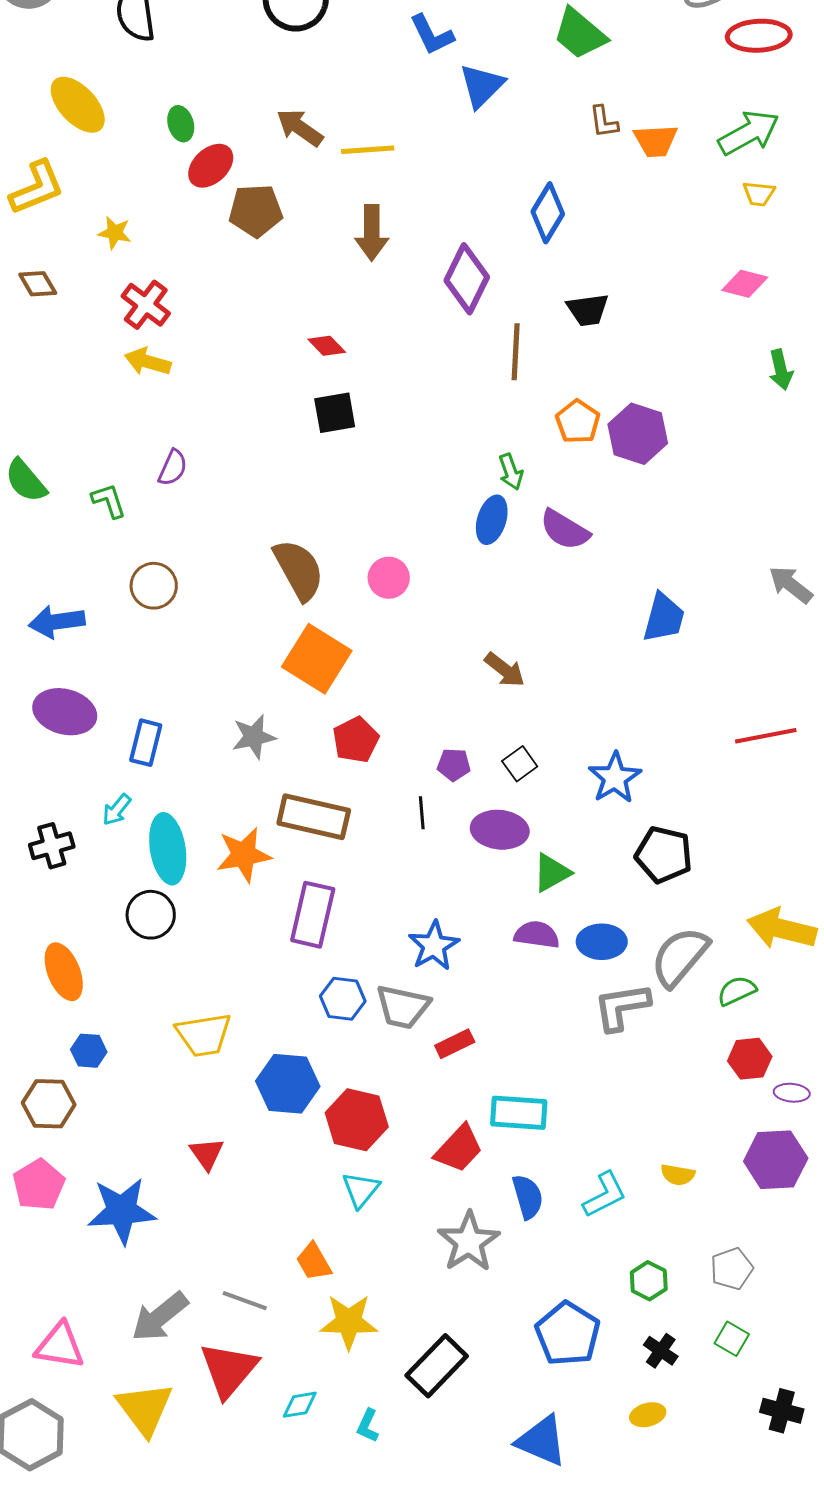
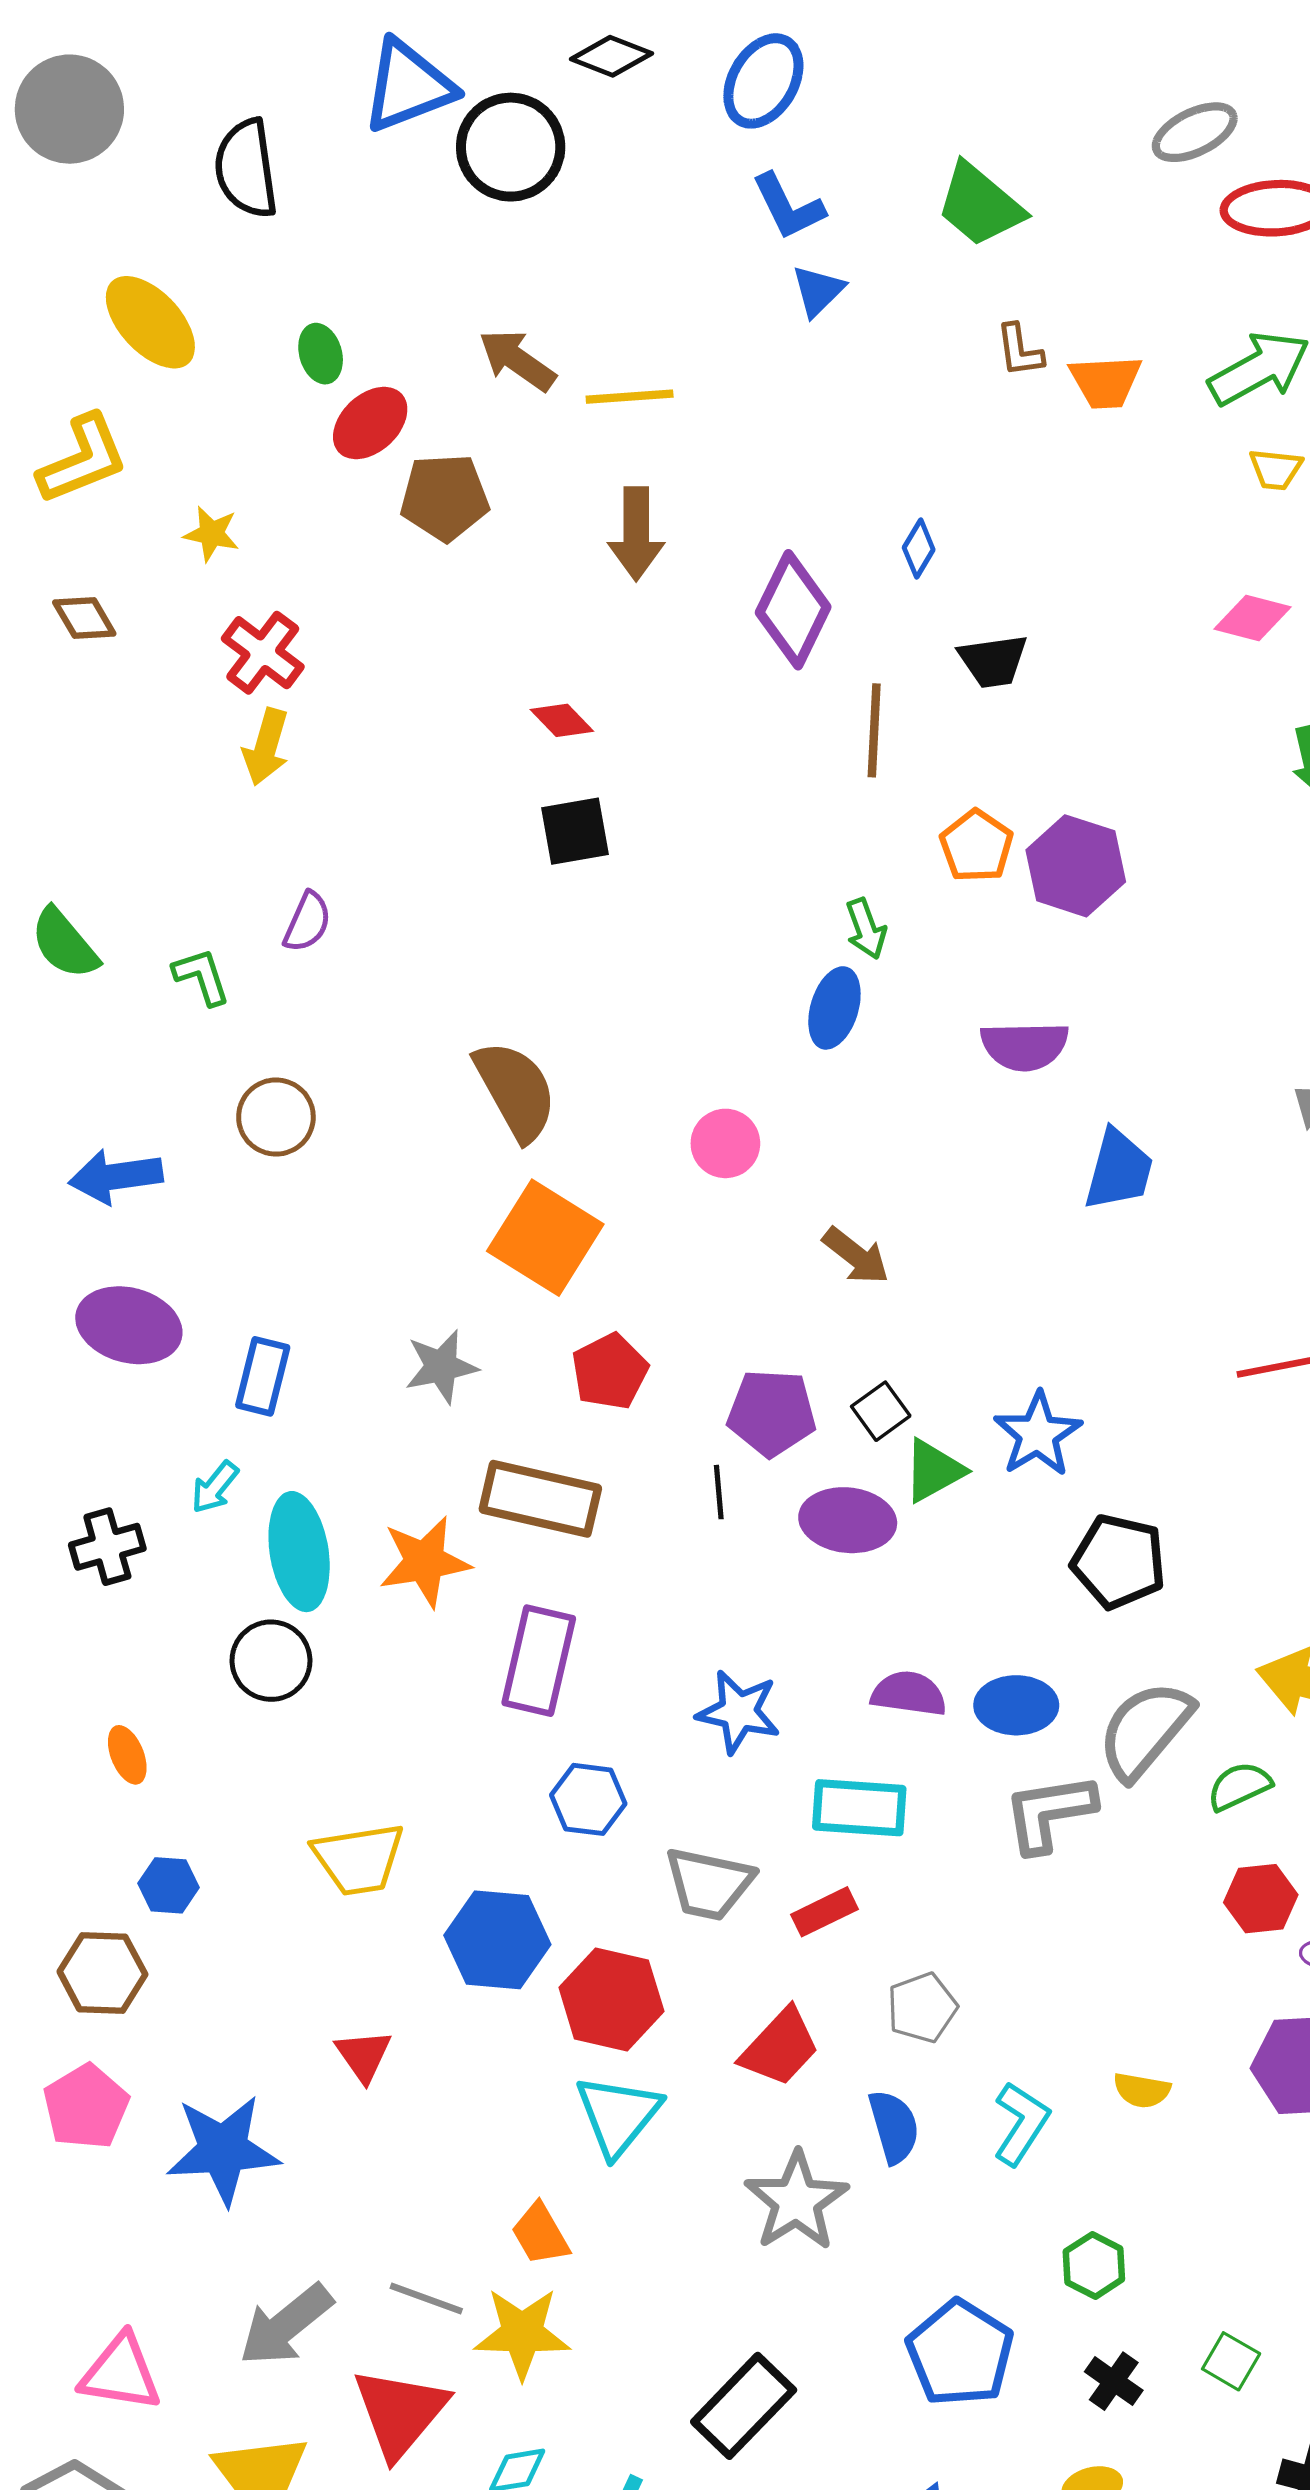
blue L-shape: (432, 35) -> (788, 207), moved
blue triangle: (482, 86) -> (818, 291), size x0.7
blue diamond: (548, 213) -> (919, 549), moved, size x0.6
yellow arrow: (148, 362) -> (266, 747), turned -90
purple semicircle: (565, 530) -> (1024, 1046), moved, turned -32
pink circle: (389, 578) -> (725, 1143), moved
purple pentagon: (454, 765) -> (772, 1413), size x1.6
green triangle: (552, 873) -> (934, 1471), moved
blue star: (434, 946) -> (739, 1712), turned -30
orange ellipse: (64, 972) -> (127, 1755), size x0.6
gray trapezoid: (403, 1007) -> (709, 1884), moved
red rectangle: (455, 1044) -> (825, 1912), moved
cyan rectangle: (519, 1113) -> (859, 1808), moved
cyan triangle: (361, 1190) -> (618, 2115), size x1.4
cyan L-shape: (605, 1195) -> (1021, 2123), turned -30
gray pentagon: (732, 1269) -> (922, 2008), moved
yellow star: (349, 1322) -> (522, 2333), moved

